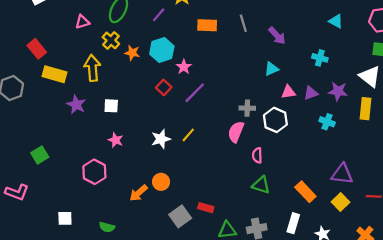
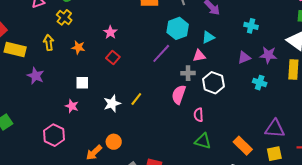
cyan hexagon: (162, 50) -> (178, 28), moved
orange star: (132, 53) -> (78, 47), moved
pink star: (184, 67) -> (110, 32), moved
yellow arrow: (92, 68) -> (49, 43), size x0.7
pink triangle: (288, 92) -> (199, 56), moved
purple line: (195, 93) -> (161, 53), moved
white square: (111, 106) -> (82, 83), moved
yellow square: (340, 202) -> (274, 154), turned 35

